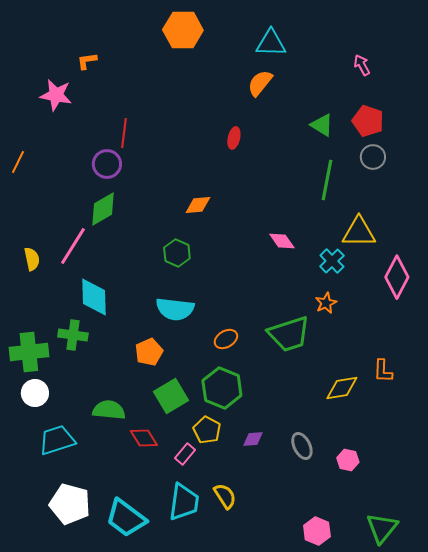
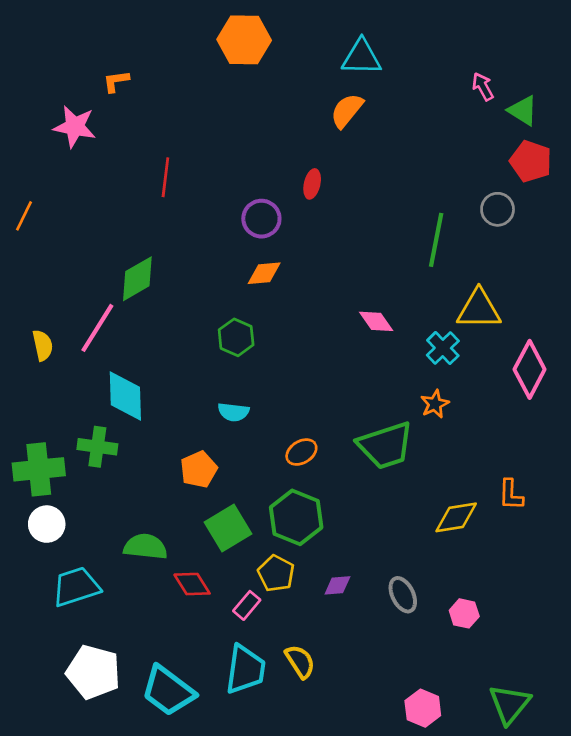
red pentagon: (368, 121) -> (531, 161), moved
green triangle: (322, 125) -> (523, 111), moved
purple circle: (107, 164) -> (261, 219), moved
cyan semicircle: (175, 309) -> (233, 412), size x0.6

